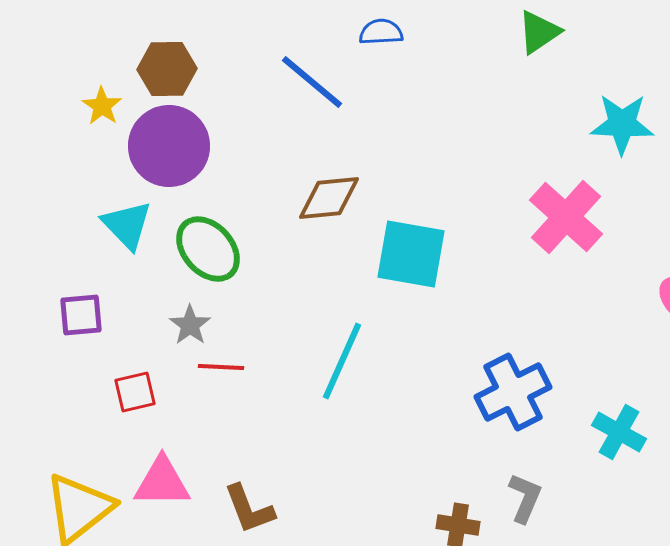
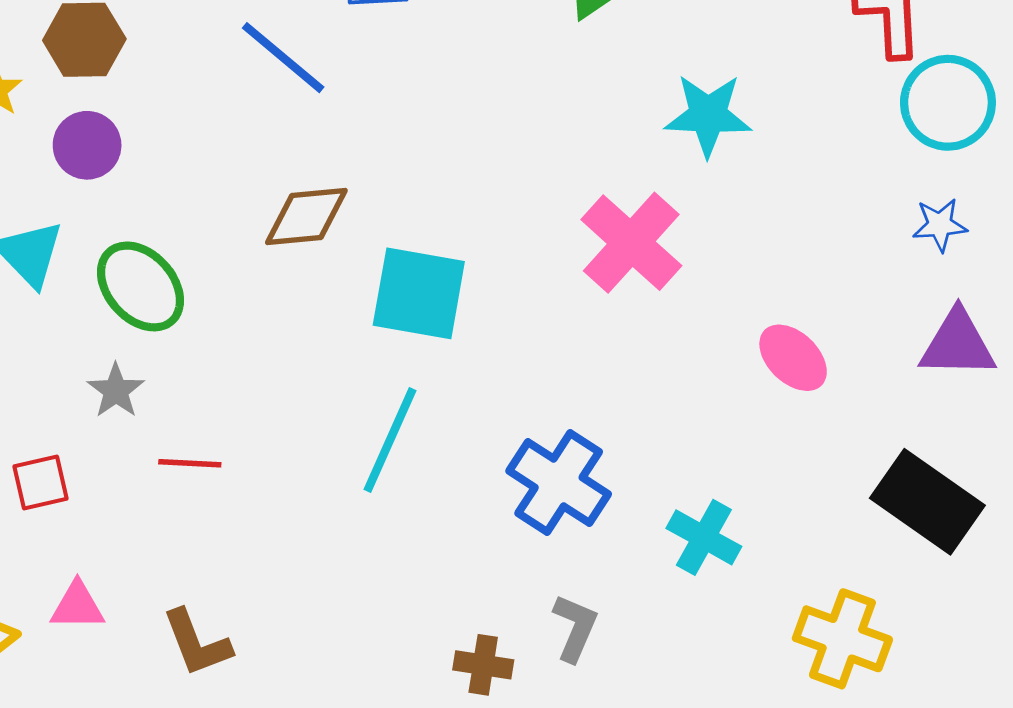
purple circle: (169, 146) -> (87, 145), size x0.6
cyan line: (342, 361) -> (390, 440), moved
red line: (221, 367) -> (190, 463), moved
blue cross: (513, 392) -> (559, 483), turned -30
pink triangle: (162, 482) -> (77, 606), size x0.7

